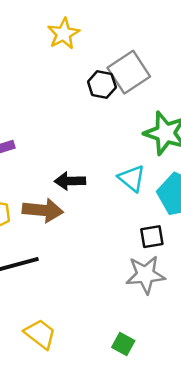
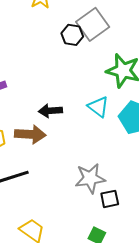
black square: (152, 237) -> (110, 199), moved
gray star: (145, 275) -> (90, 178), moved

